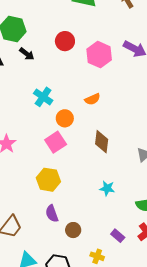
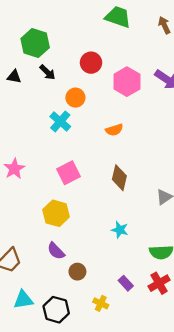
orange circle: (65, 118) -> (75, 98), moved
purple semicircle: (52, 214) -> (56, 251), turned -30

